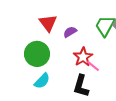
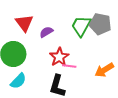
pink line: (93, 66) -> (69, 66), turned -32

